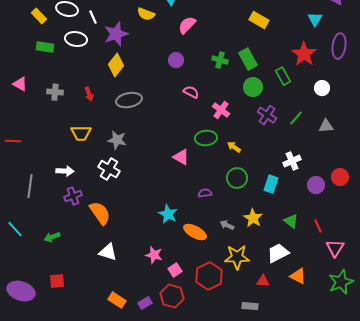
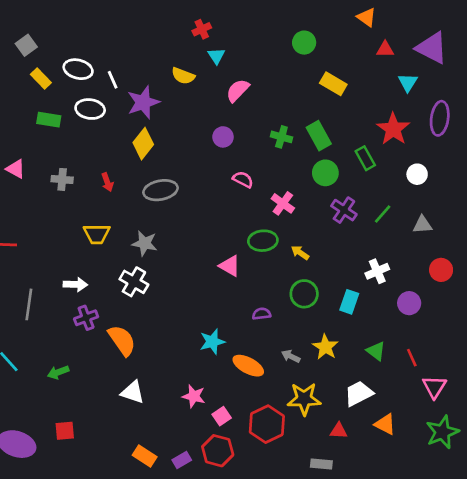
red circle: (340, 177) -> (441, 270), moved
cyan star: (168, 214) -> (212, 342), turned 30

